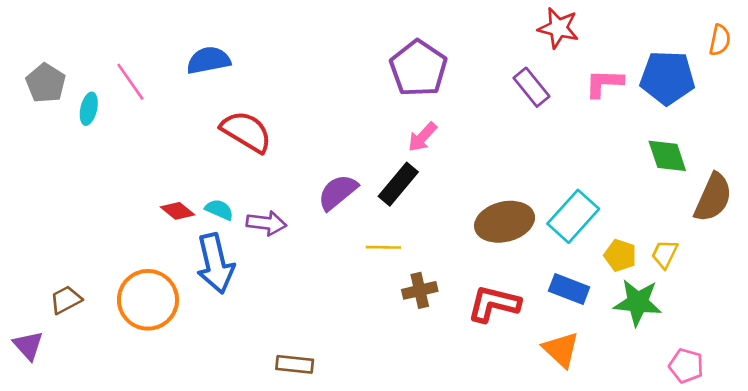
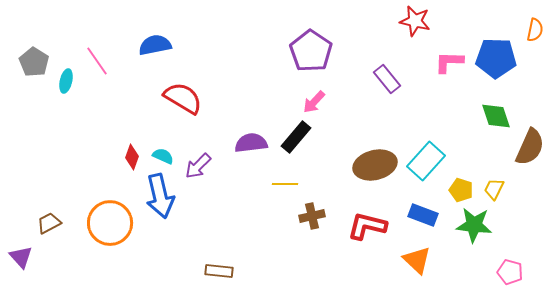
purple rectangle: (531, 87) -> (387, 79), moved
purple semicircle: (338, 192) -> (251, 143), turned 32
red diamond: (178, 211) -> (132, 157), turned 70
purple arrow: (266, 223) -> (198, 166), turned 128

